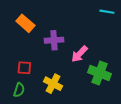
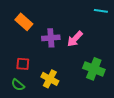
pink arrow: (79, 54) -> (75, 39), moved
green semicircle: (19, 90) -> (18, 85), turned 112

